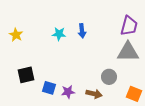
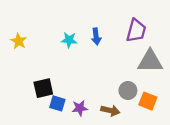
purple trapezoid: (129, 26) -> (136, 31), moved
black square: (26, 75) -> (43, 88), moved
orange square: (134, 94) -> (148, 101), moved

